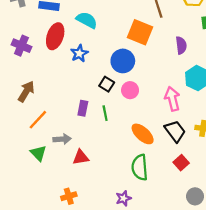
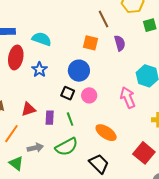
orange square: (140, 32) -> (91, 43), size x0.7
purple semicircle: (181, 45) -> (120, 43), moved
black trapezoid: (175, 131) -> (99, 164), moved
red triangle: (81, 157) -> (28, 109), moved
red square: (181, 163) -> (144, 153), size x1.5
green semicircle: (140, 167) -> (67, 147), moved, turned -105

